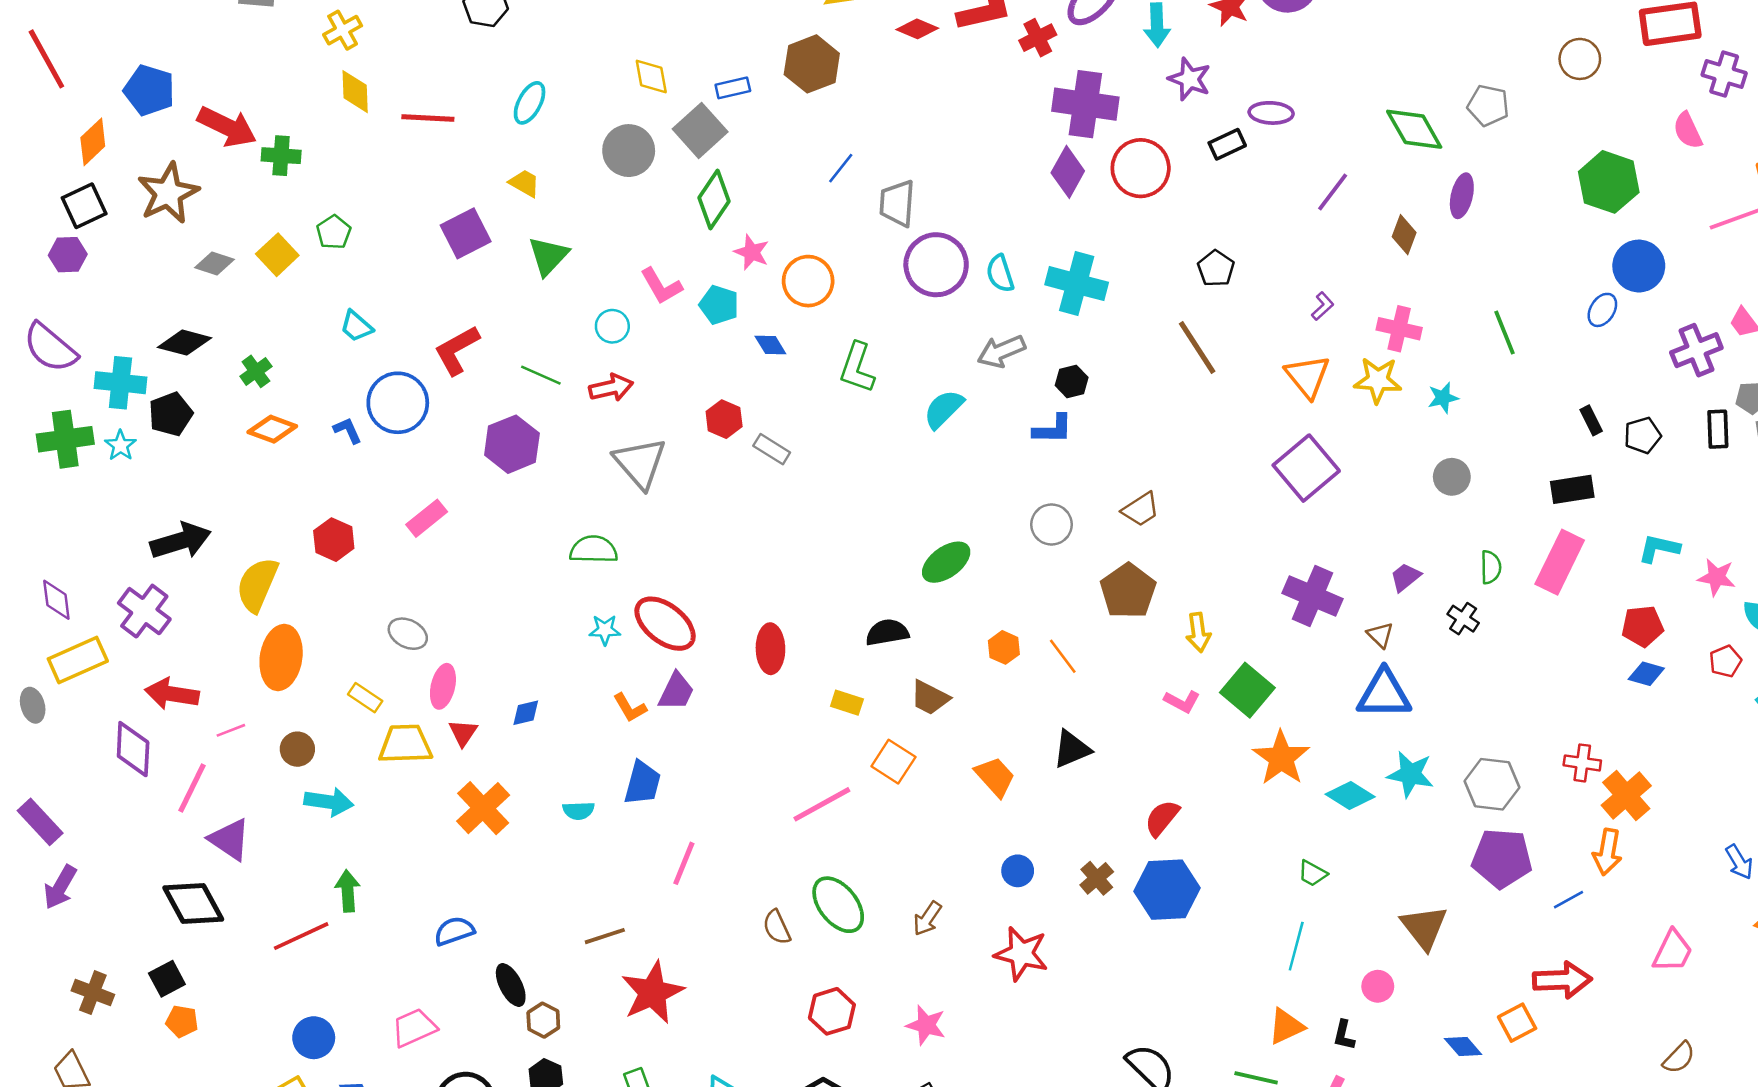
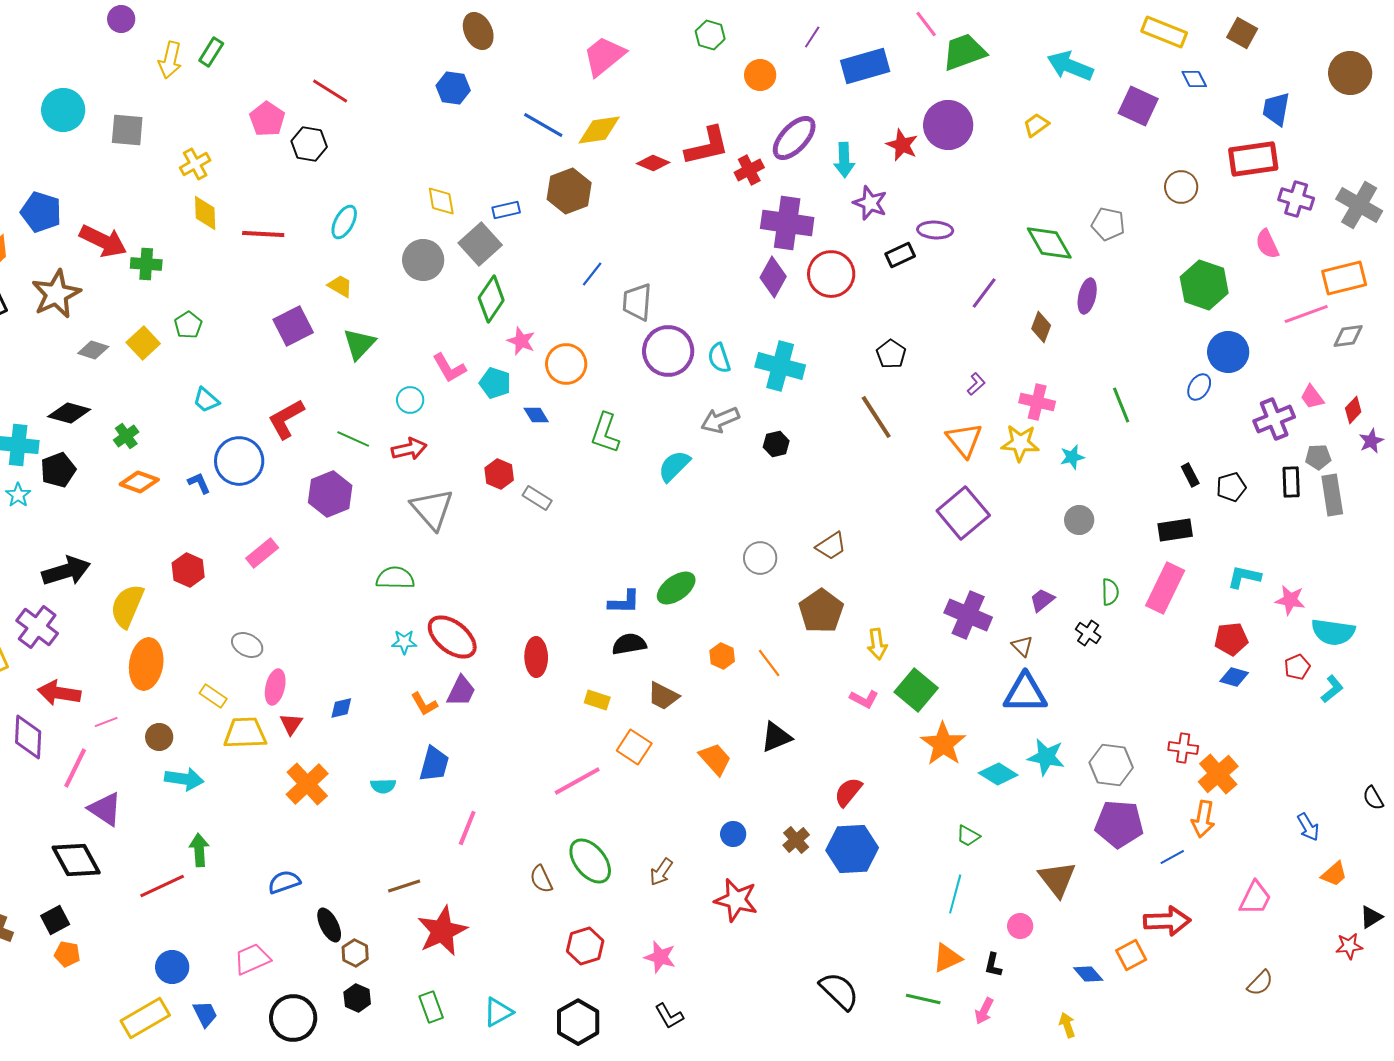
blue L-shape: (1053, 429) -> (624, 602), moved

